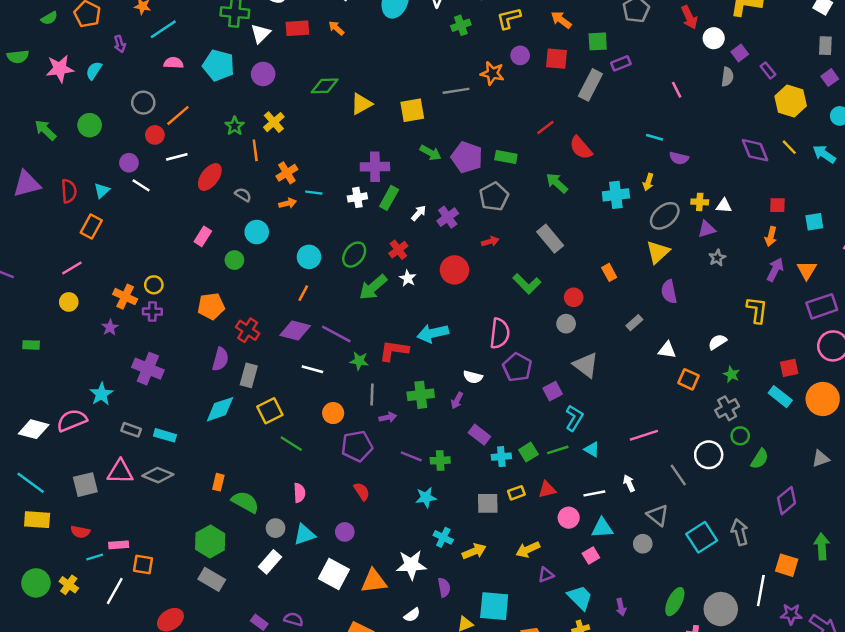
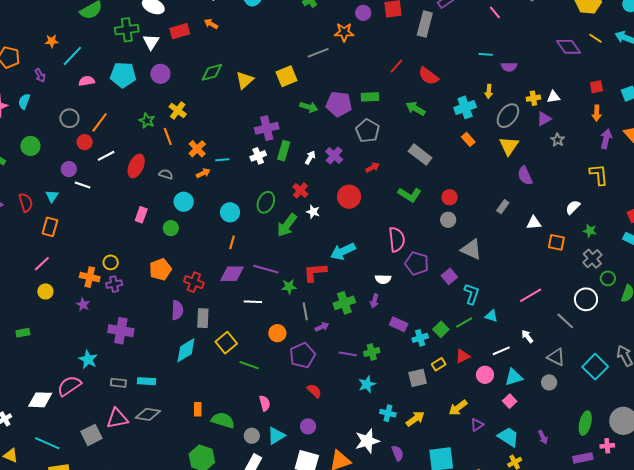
orange rectangle: (609, 272) -> (468, 139), moved

